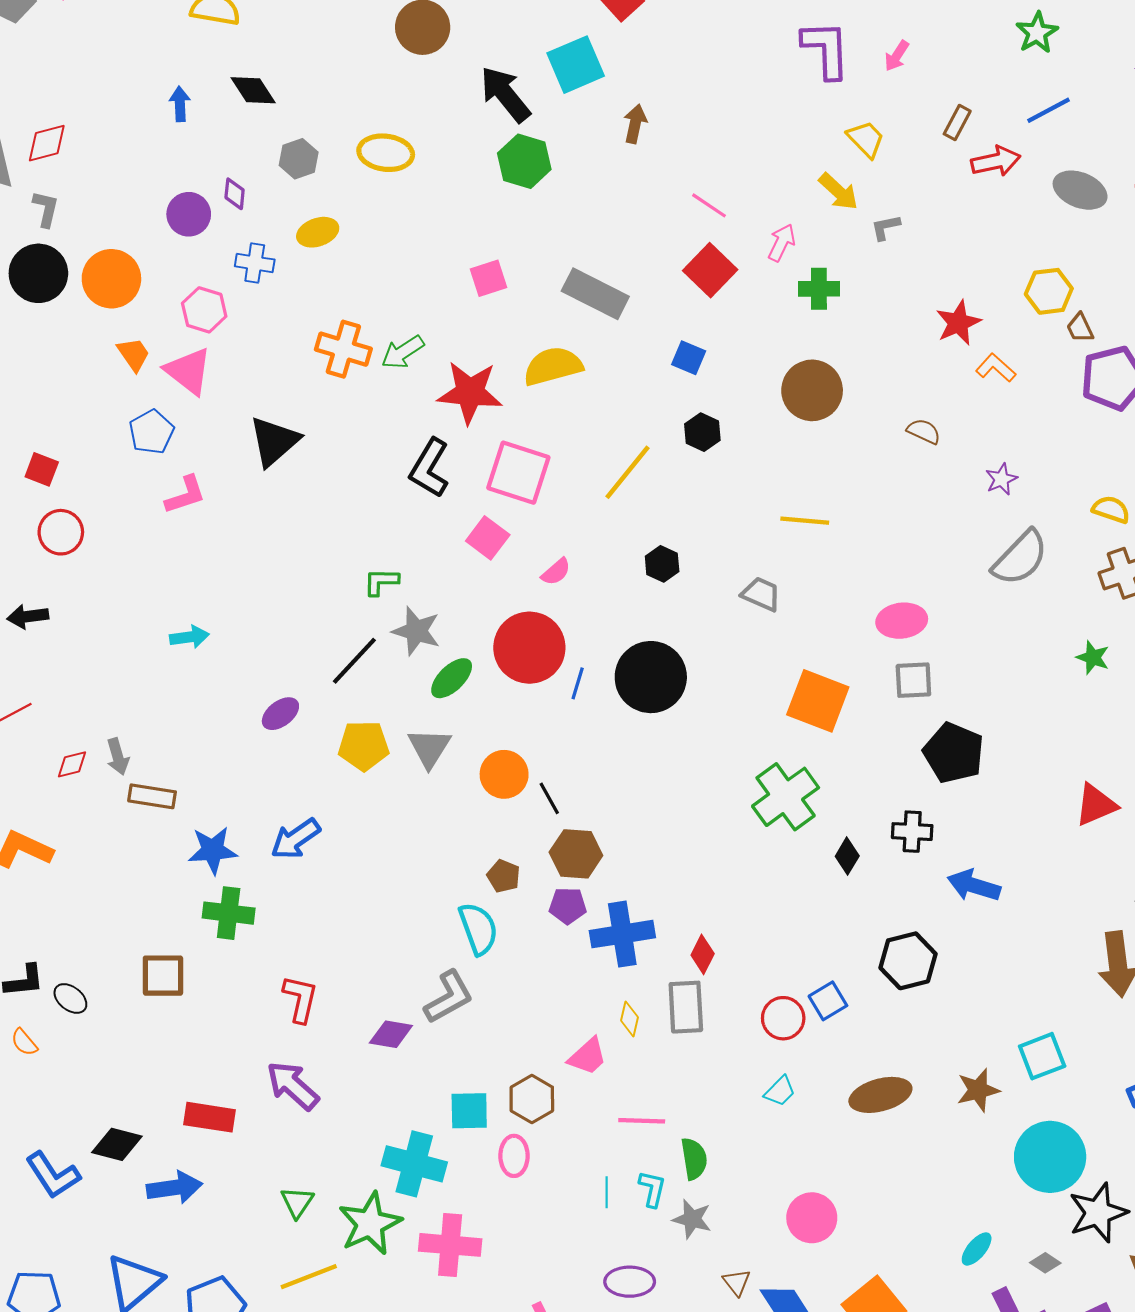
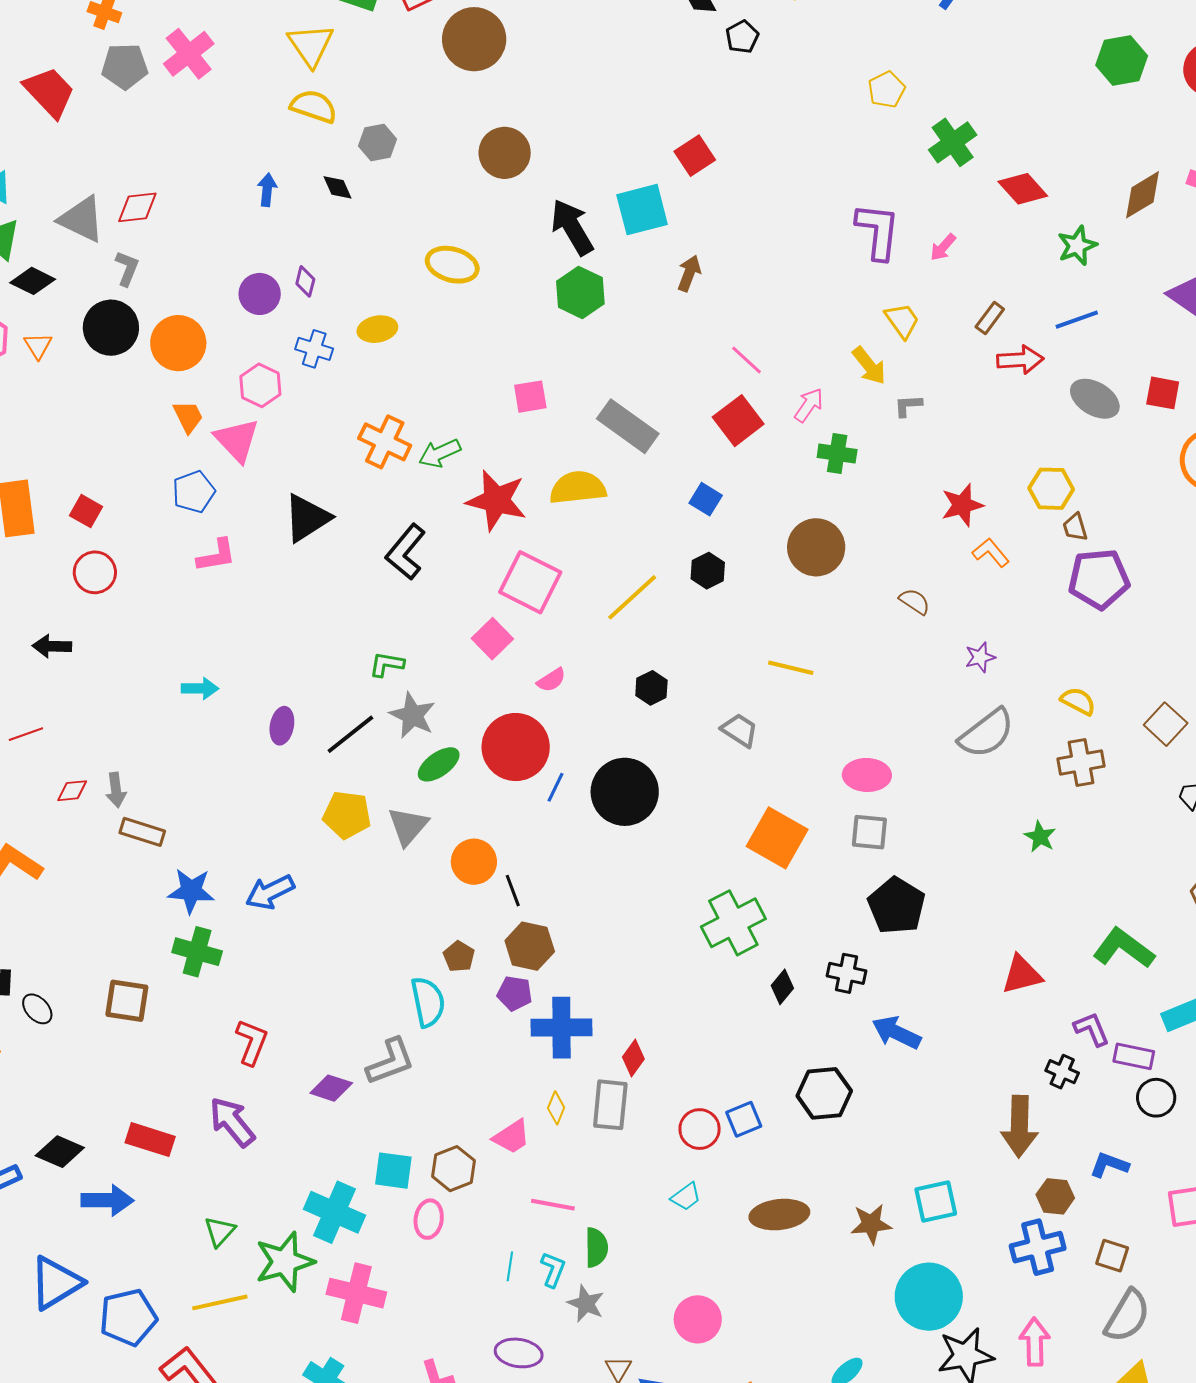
black diamond: (253, 90) -> (337, 187), size x0.7
gray hexagon: (299, 159) -> (378, 143), moved
black L-shape: (429, 468) -> (406, 552), moved
purple ellipse: (280, 714) -> (282, 726), moved, turned -51

